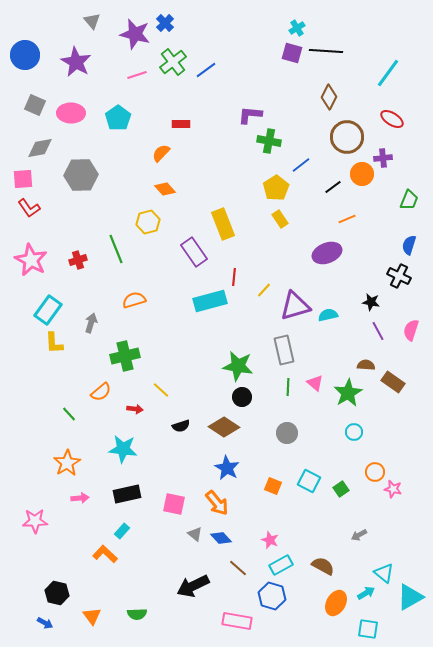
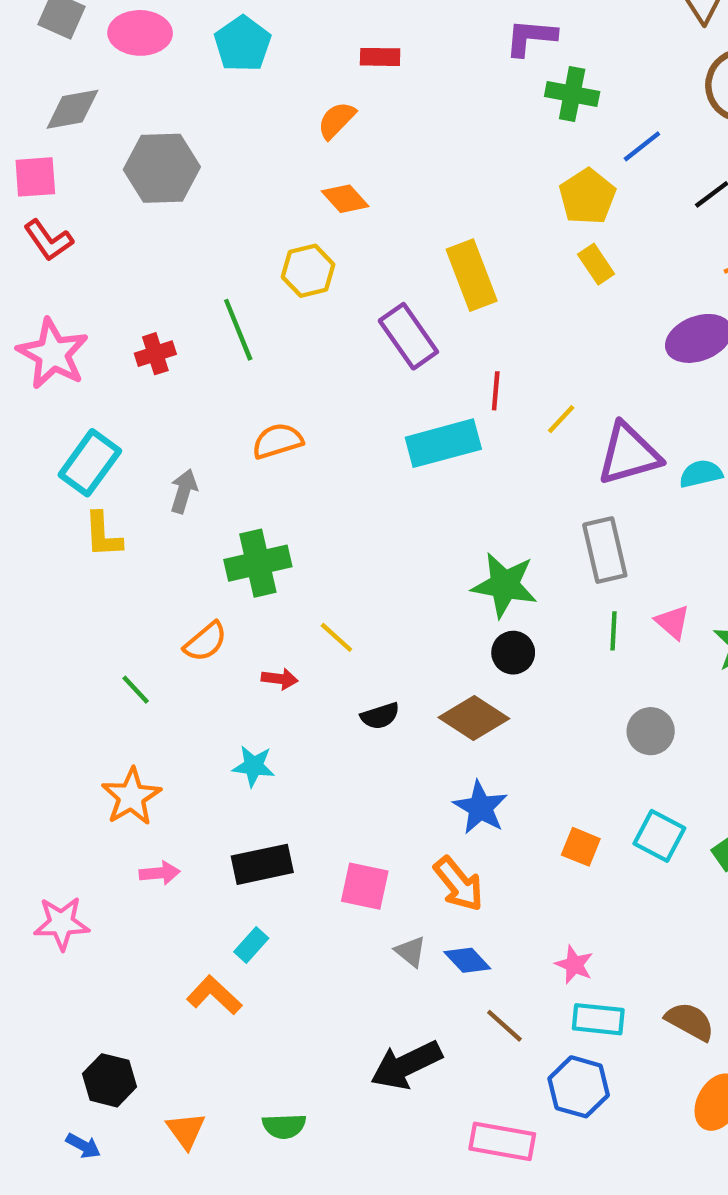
gray circle: (287, 433) -> (651, 731), moved
cyan star: (123, 449) -> (254, 766), size x0.7
cyan rectangle: (281, 565) -> (598, 1019), turned 35

